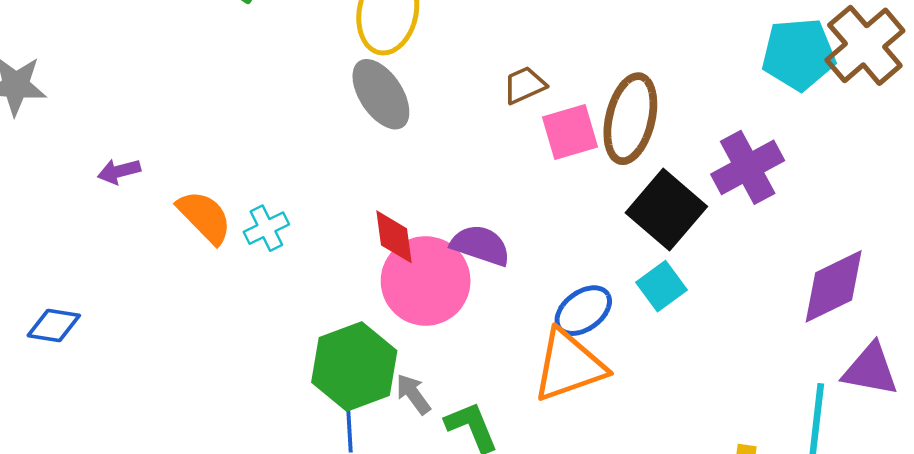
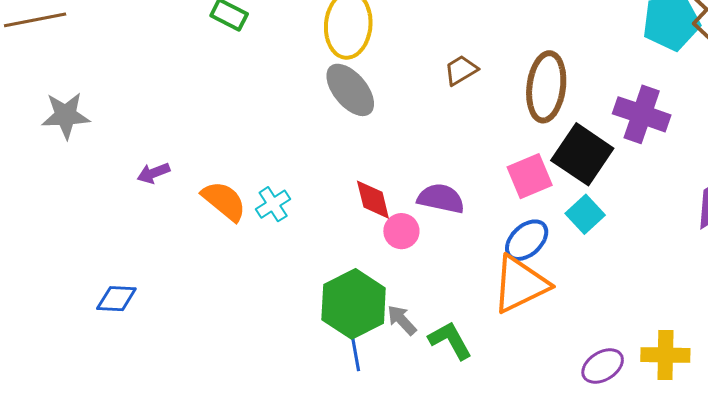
pink square: (570, 132) -> (530, 176), moved
purple cross: (748, 167) -> (642, 114), turned -36
pink circle: (426, 281) -> (401, 231), size x0.5

